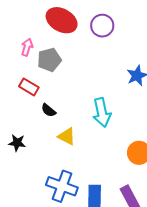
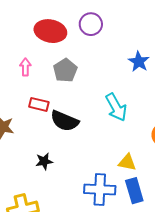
gray pentagon: (49, 60) -> (65, 70), moved
black semicircle: (48, 110) -> (65, 121), size x1.8
yellow triangle: (67, 136) -> (127, 162), moved

